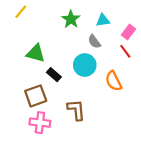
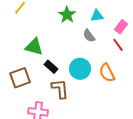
cyan circle: (85, 65) -> (80, 69), moved
brown square: (36, 96) -> (20, 78), moved
brown L-shape: (76, 110) -> (60, 89), moved

